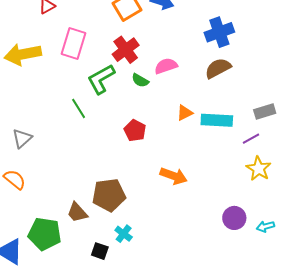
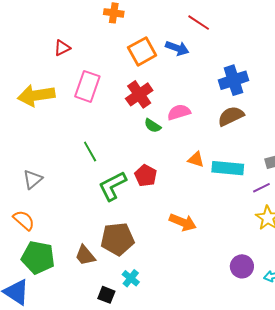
green L-shape: (101, 79) -> (112, 186), moved
orange triangle: (185, 113) -> (196, 160), turned 42
green pentagon: (45, 234) -> (38, 257), moved

